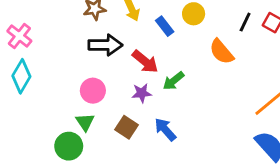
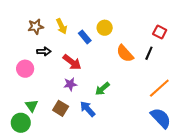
black line: (245, 22) -> (149, 53), moved
black arrow: (105, 45) -> (44, 51), size x0.6
green arrow: (173, 81) -> (102, 89), moved
pink circle: (93, 91) -> (25, 69), moved

